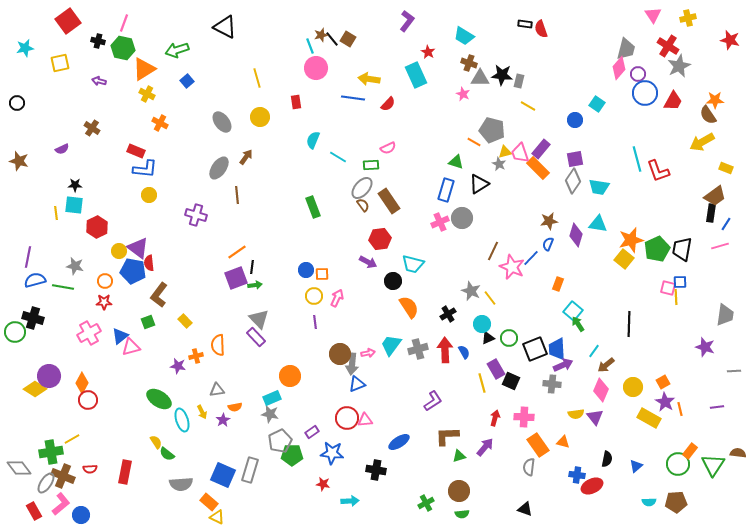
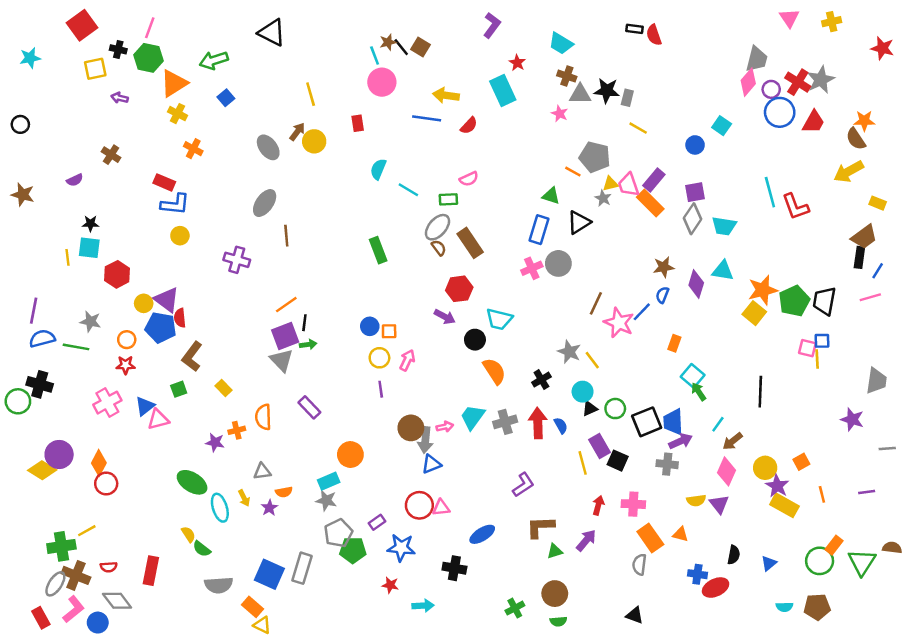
red cross: (668, 46) -> (798, 82), moved
yellow square: (60, 63) -> (95, 69), moved
brown arrow: (246, 157) -> (297, 132), moved
gray triangle: (259, 319) -> (281, 360), moved
purple star: (665, 402) -> (777, 486), moved
gray diamond: (19, 468) -> (117, 601), moved

